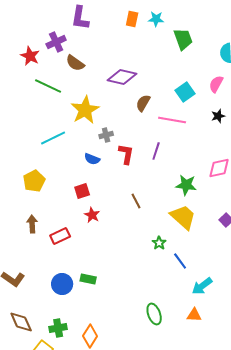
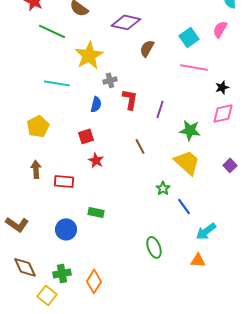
black star: (218, 116) -> (222, 87), moved
pink line: (172, 120) -> (194, 67), moved
cyan line: (53, 138) -> (57, 83), turned 35
purple line: (156, 151) -> (160, 109), moved
blue semicircle: (92, 159) -> (96, 104), turned -98
red rectangle: (60, 236) -> (64, 181), turned 30
green rectangle: (88, 279) -> (96, 212), moved
green ellipse: (154, 314) -> (154, 247), moved

